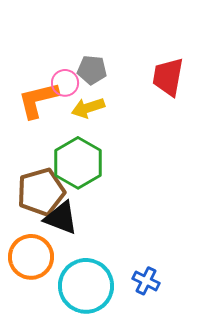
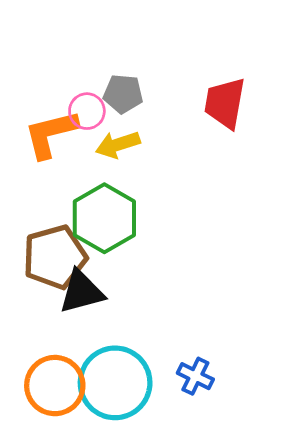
black triangle: (61, 218) -> (82, 292), turned -36
orange circle: (31, 257) -> (55, 386), moved

